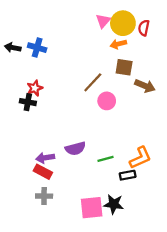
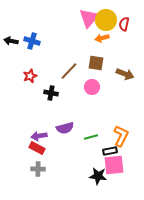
pink triangle: (103, 21) -> (89, 18), size x1.5
brown square: (124, 67) -> (96, 63), moved
brown line: (93, 82) -> (69, 71), moved
black cross: (28, 102) -> (51, 93), moved
orange L-shape: (140, 158) -> (121, 136), turned -40
pink square: (92, 208) -> (114, 165), moved

